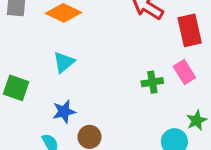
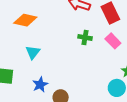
green cross: (152, 82) -> (85, 37), moved, turned 32

